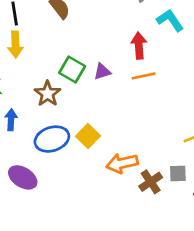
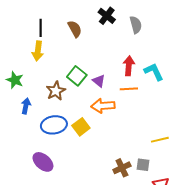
cyan L-shape: (170, 20) -> (154, 72), moved
purple triangle: (102, 72) -> (99, 81), turned 48
orange arrow: (122, 163) -> (103, 106), moved
purple ellipse: (23, 177) -> (43, 162), moved

